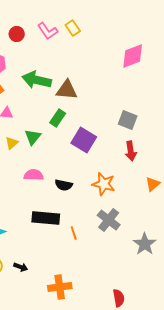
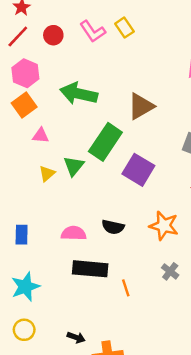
brown triangle: (67, 90) -> (141, 106), moved, turned -35
green rectangle: (58, 118) -> (105, 142), size x1.6
pink semicircle: (34, 175) -> (74, 233), moved
gray cross: (109, 220) -> (170, 271), size x0.6
black arrow: (21, 267) -> (76, 337), moved

